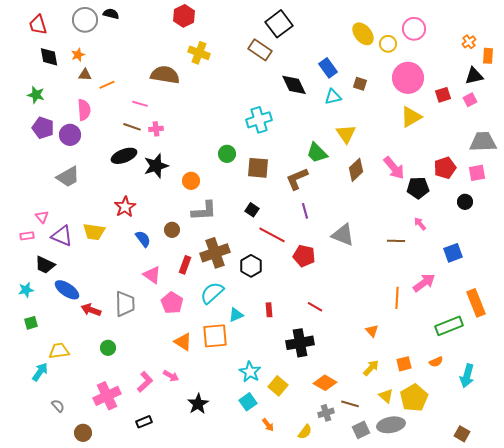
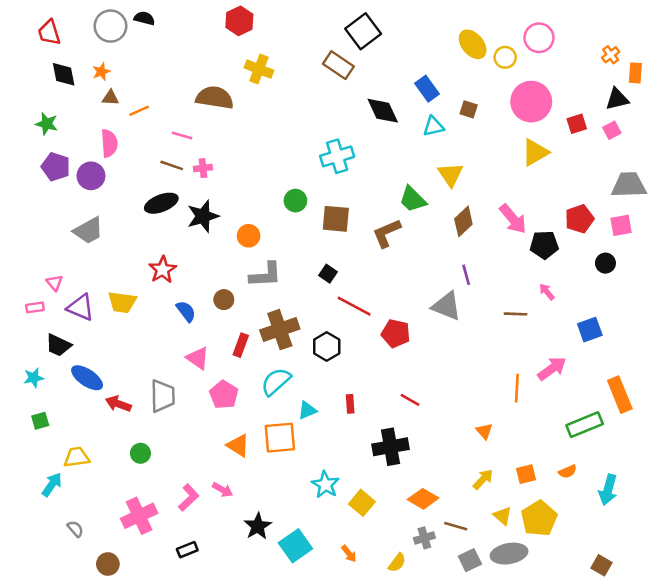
purple line: (305, 211) -> (466, 275), moved
cyan square: (248, 402) -> (295, 546), moved, size x1.4

